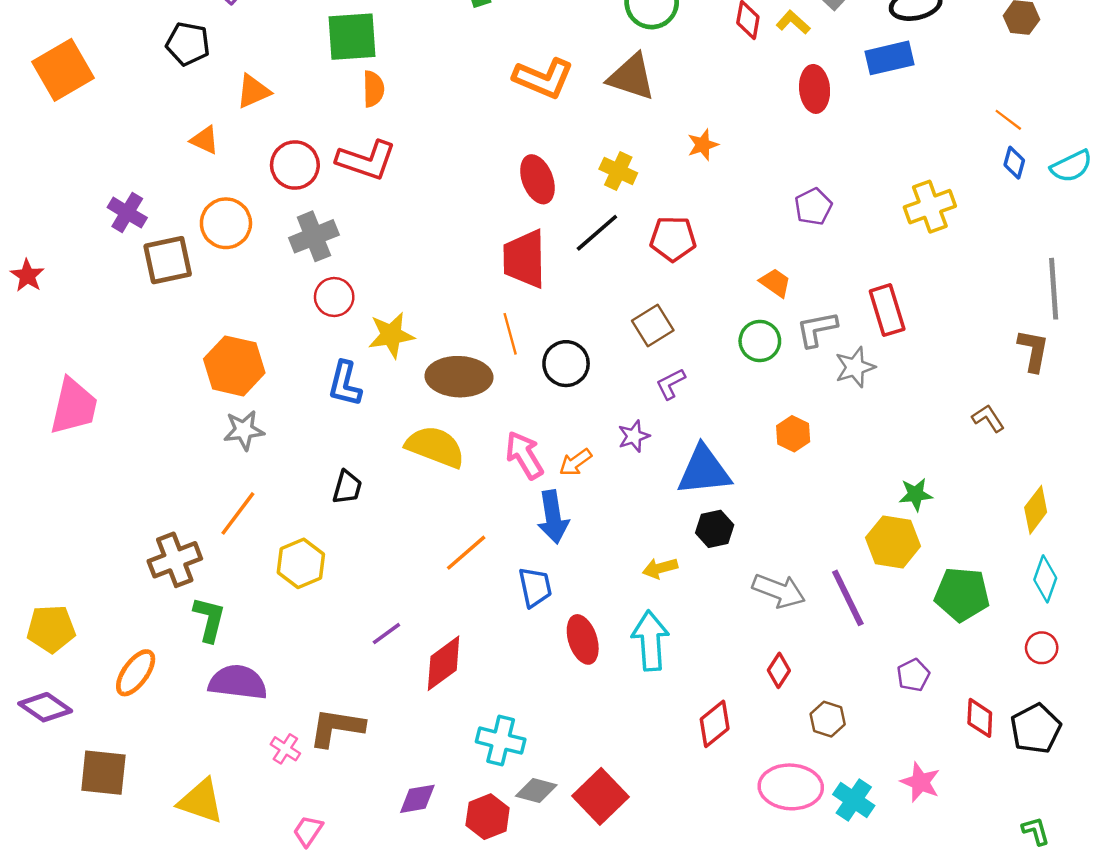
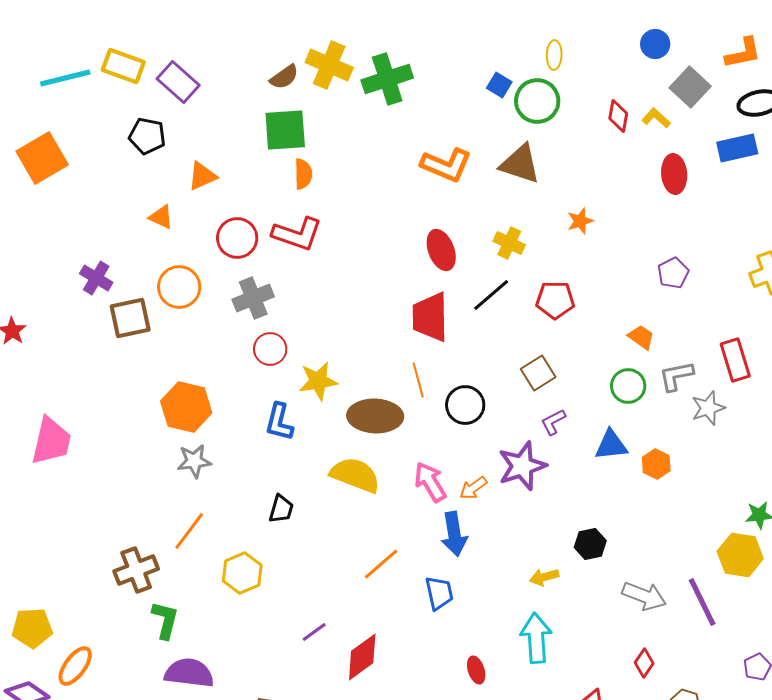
purple star: (634, 436) -> (522, 466), size x1.8
blue triangle: (704, 471) -> (611, 445), moved, size x0.7
red ellipse: (583, 639) -> (476, 670), moved, size x0.7
orange ellipse: (136, 673) -> (75, 666), moved

